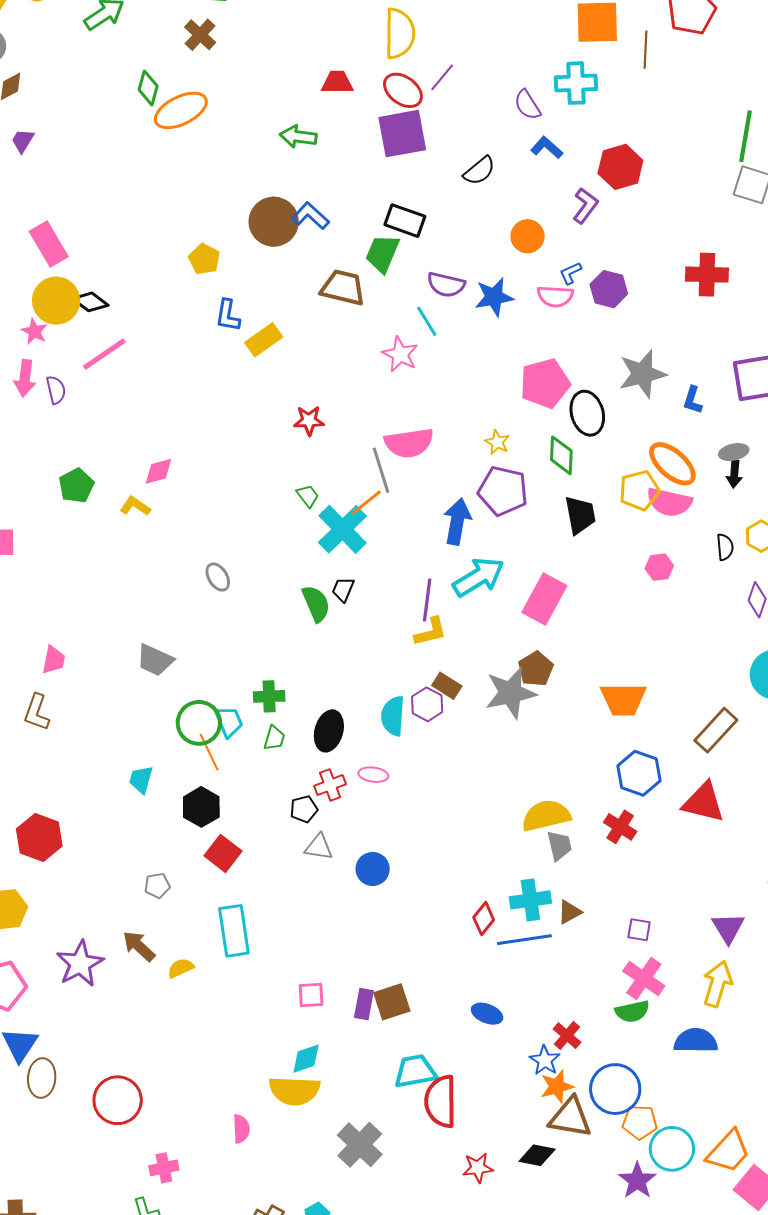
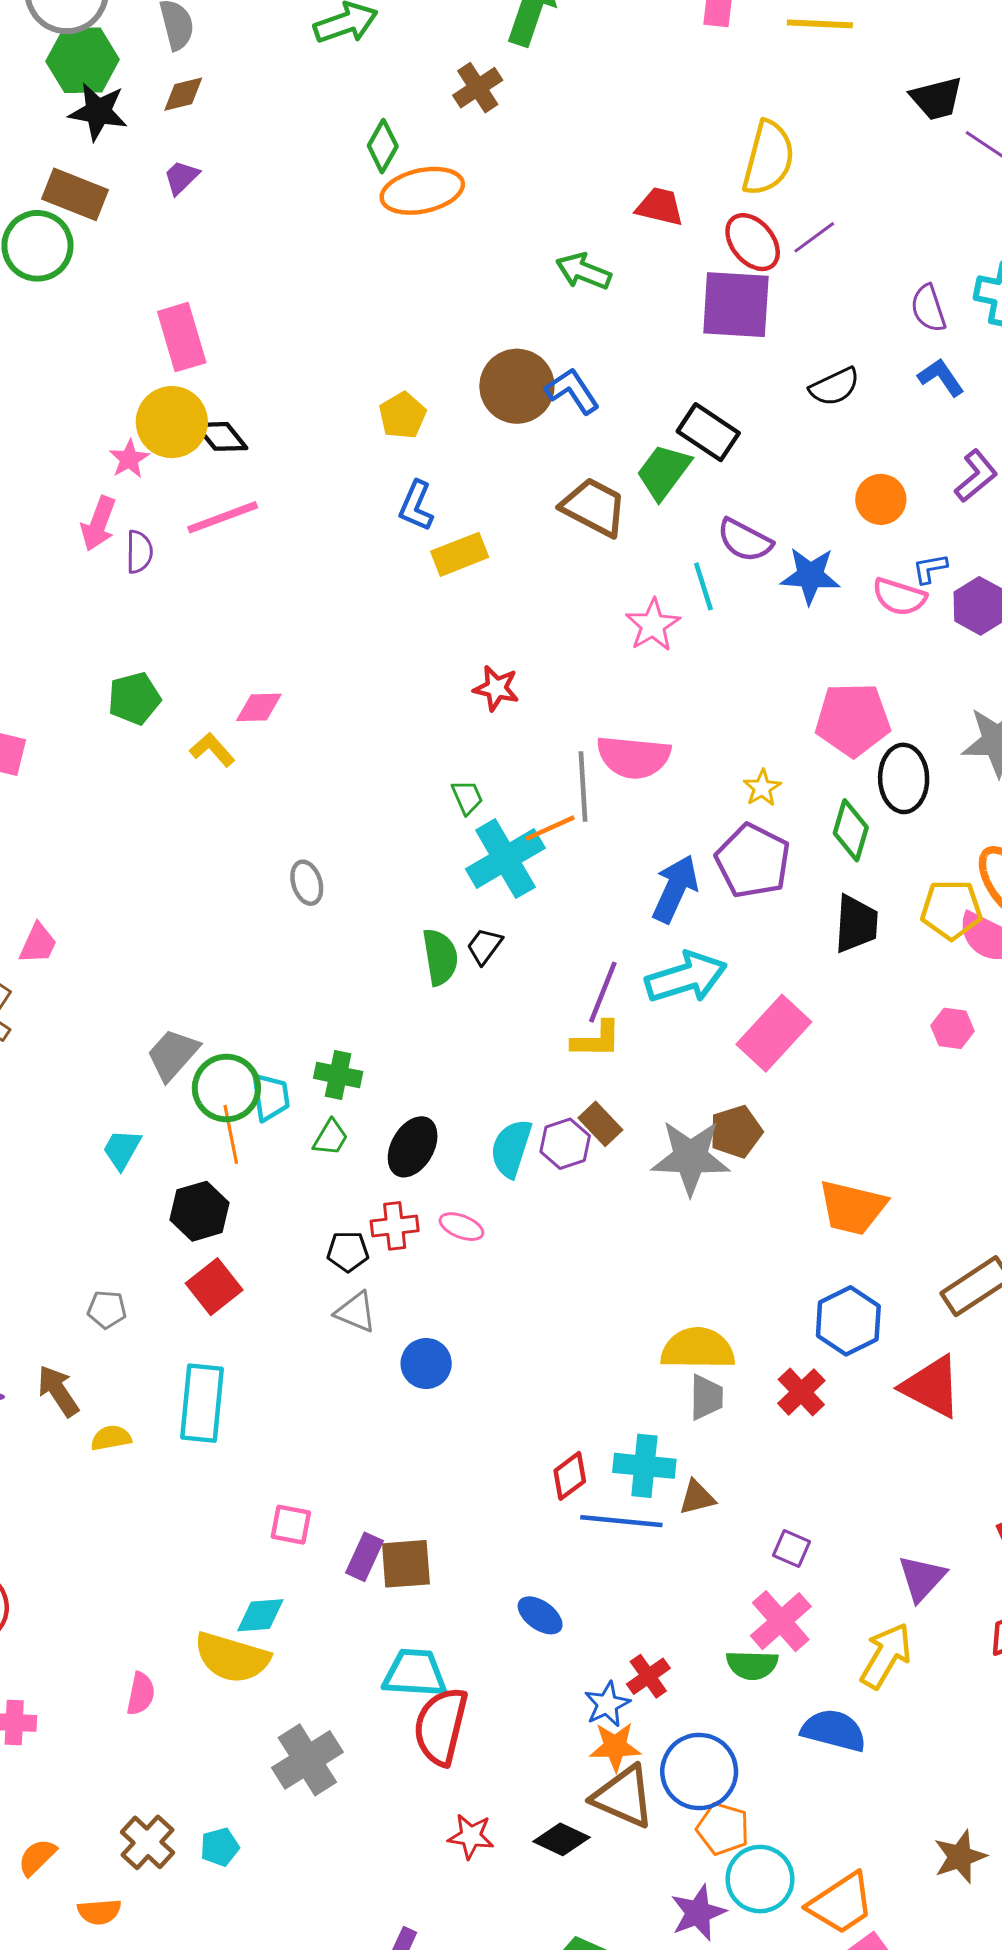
gray trapezoid: (155, 660) -> (173, 1055), moved, turned 93

